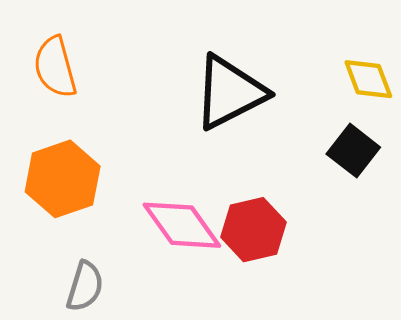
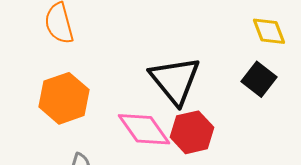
black triangle: (230, 92) -> (175, 80), moved, turned -42

